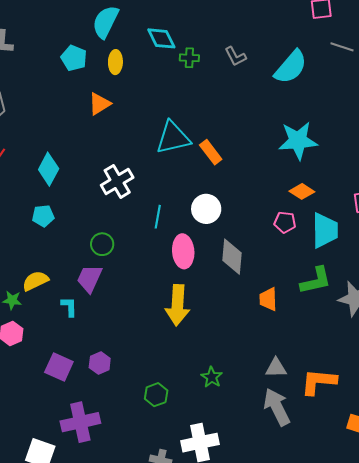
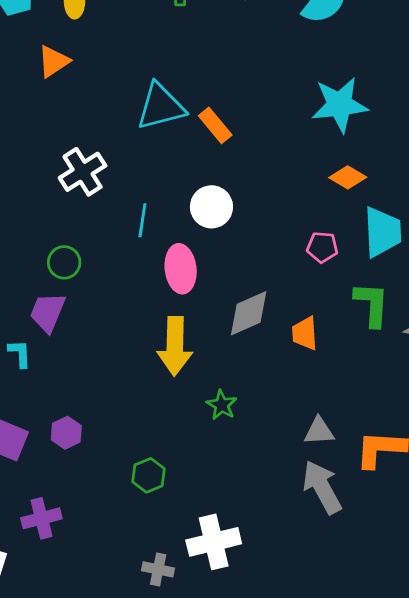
pink pentagon: (285, 222) -> (322, 247), moved
gray diamond: (232, 257) -> (249, 313), moved, turned 63
green L-shape: (316, 281) -> (372, 304), turned -72
green star: (212, 377) -> (222, 405), moved
purple cross: (80, 422) -> (41, 518), size x0.7

